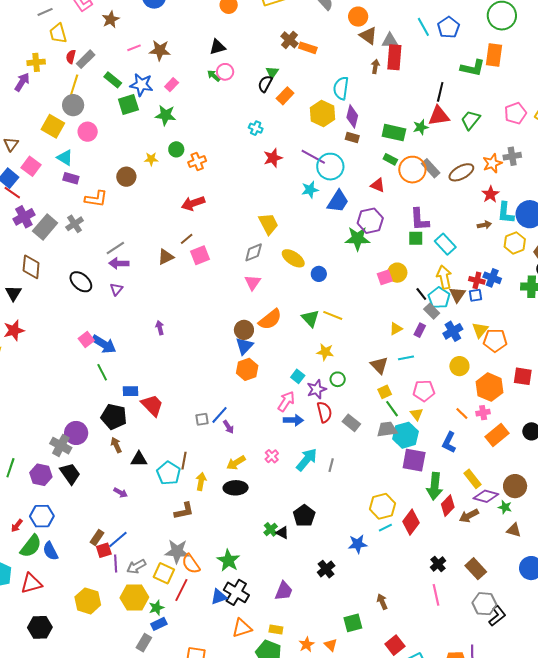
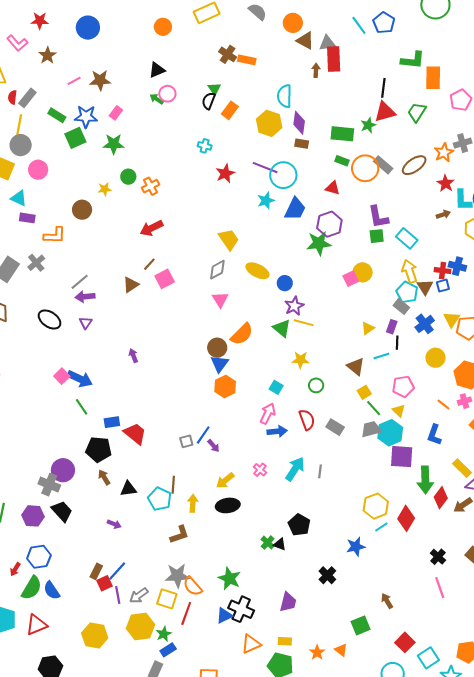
orange rectangle: (494, 55) -> (433, 78), moved
black line: (421, 294) -> (397, 343), moved, turned 48
purple star: (317, 389) -> (294, 306), moved

